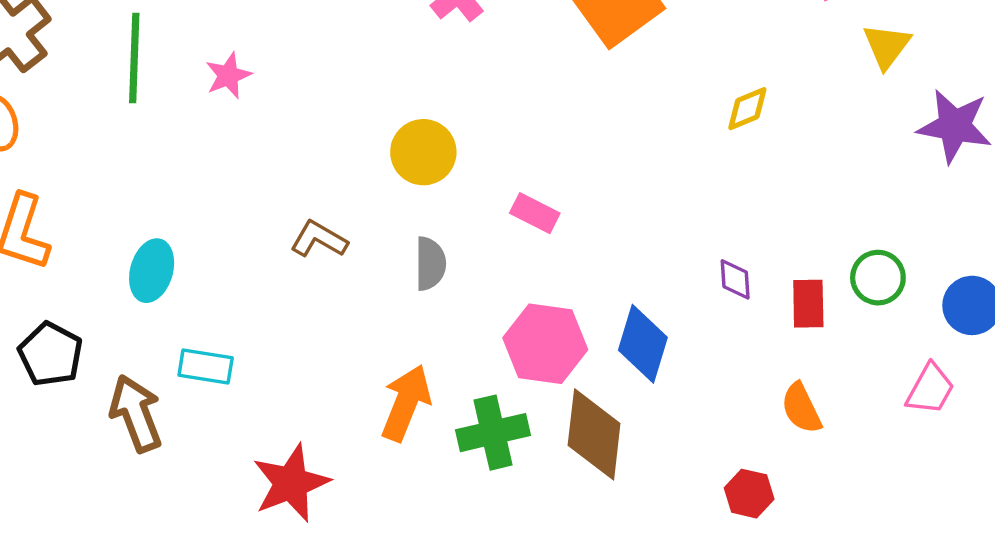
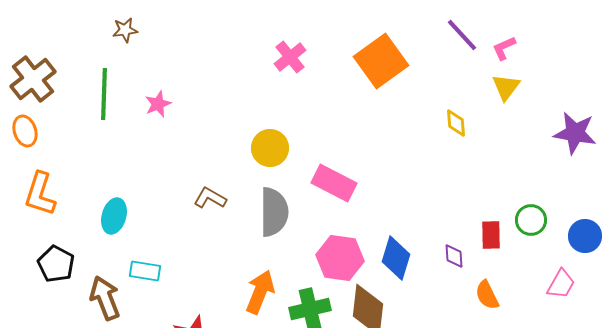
yellow triangle: (887, 46) -> (506, 87), moved
yellow diamond: (747, 109) -> (456, 123), turned -72
pink rectangle: (535, 213) -> (334, 183), size x1.6
gray semicircle: (430, 264) -> (274, 212), size x1.6
purple diamond: (735, 279) -> (454, 256), moved

